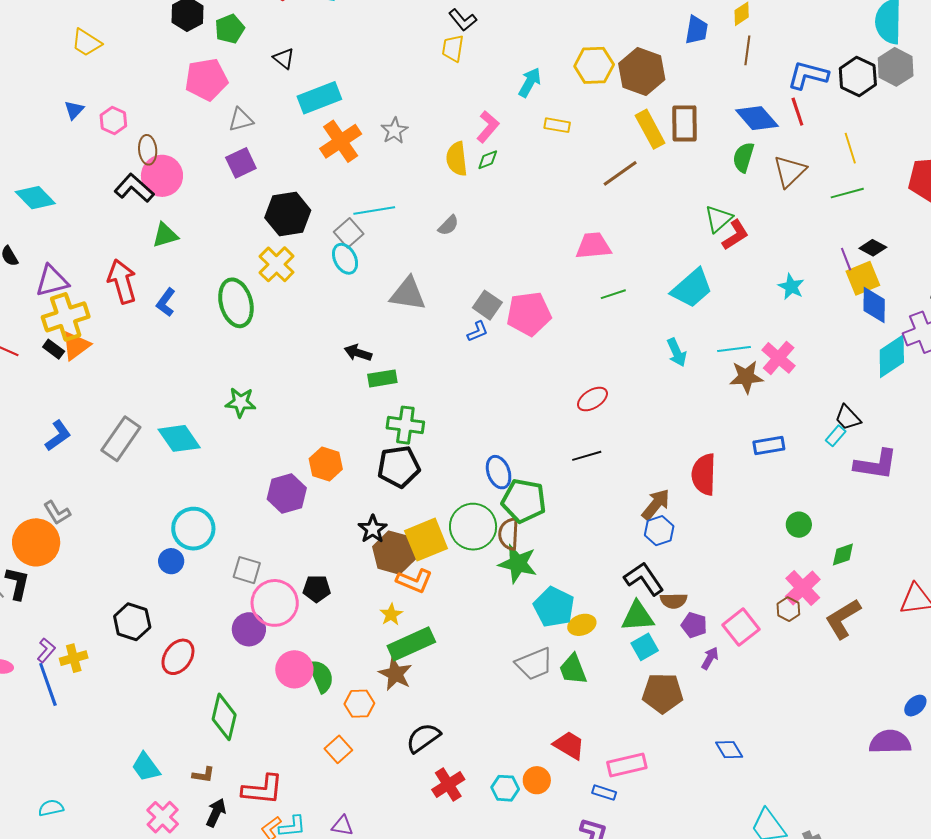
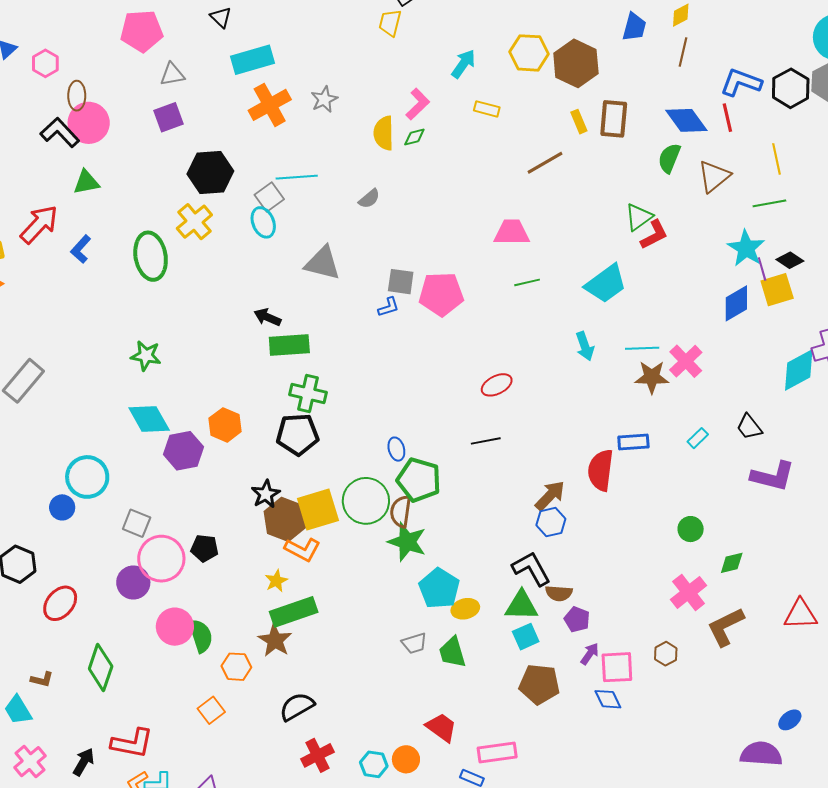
yellow rectangle: (650, 129) -> (579, 122), size x0.6
red arrow: (122, 281) -> (39, 224), turned 54
cyan star: (791, 287) -> (746, 248), moved, size x1.4
gray square: (487, 305) -> (401, 282), turned -32
blue diamond: (874, 305) -> (736, 303), moved, turned 54
green rectangle: (382, 378) -> (289, 345), size x1.4
cyan rectangle: (836, 436) -> (698, 438), moved
cyan diamond: (179, 438) -> (149, 419), moved
blue rectangle: (769, 446) -> (633, 442), moved
blue ellipse: (499, 472) -> (396, 449), size x0.7
brown hexagon: (788, 609) -> (666, 654), moved
pink square: (741, 627) -> (617, 667), moved, turned 30
gray trapezoid: (534, 664) -> (414, 643), size x0.7
blue diamond: (729, 750) -> (608, 699), moved
brown L-shape: (203, 775) -> (42, 679), moved

